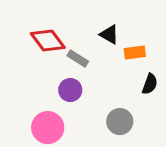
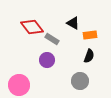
black semicircle: (150, 84) -> (89, 56), moved
pink circle: (48, 128) -> (19, 85), moved

